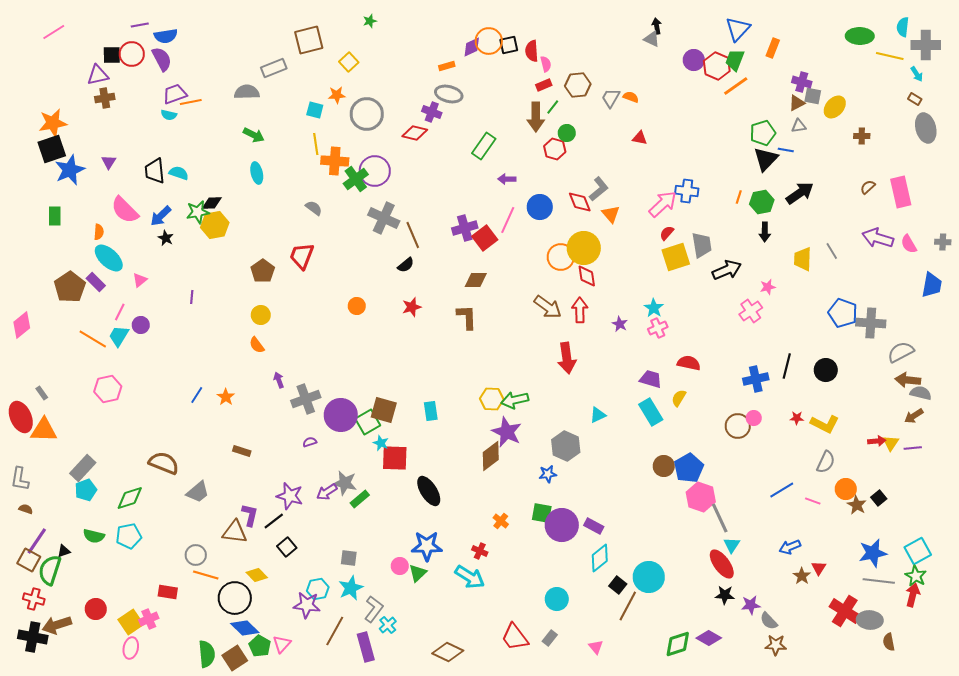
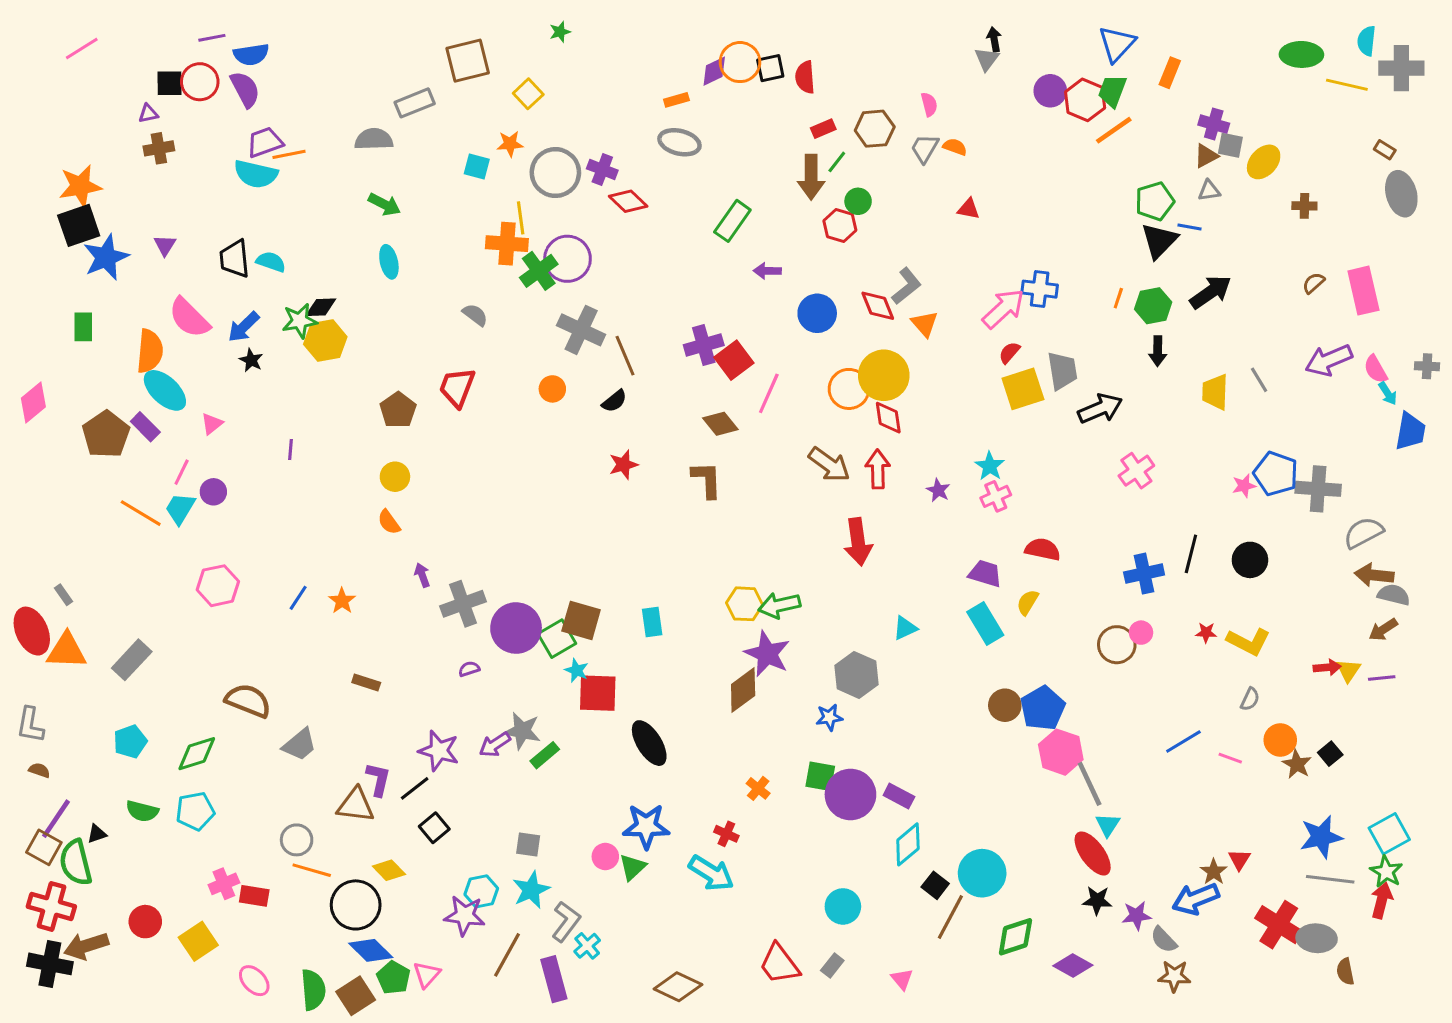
gray triangle: (652, 39) -> (987, 59), turned 42
pink semicircle: (546, 64) -> (929, 104), moved
cyan arrow: (917, 74) -> (1388, 393), moved
purple triangle: (98, 75) -> (148, 114), size x0.6
purple cross: (432, 112) -> (602, 169), moved
cyan semicircle: (169, 115) -> (256, 174), size x1.8
red diamond: (415, 133) -> (628, 201), turned 30
yellow line: (316, 144) -> (521, 218), moved
pink line: (508, 220) -> (769, 393), moved
orange semicircle: (99, 232) -> (150, 351), size x1.8
purple arrow: (878, 238) -> (1329, 360), turned -40
brown diamond: (476, 280) -> (720, 424), turned 50
pink star: (768, 287) -> (1244, 486), moved
orange circle: (357, 306) -> (552, 389), moved
pink diamond: (22, 325) -> (33, 403), moved
pink hexagon: (108, 389) -> (218, 586), moved
gray semicircle: (826, 462) -> (1250, 699), size x0.7
gray rectangle: (83, 468) -> (132, 660), moved
blue arrow: (790, 547) -> (1196, 899), moved, size x1.4
green semicircle: (50, 570) -> (76, 863), turned -32
red cross: (34, 599) -> (51, 906), size x1.4
pink cross: (149, 619) -> (224, 884), moved
green diamond: (678, 644) -> (1015, 937), moved
pink ellipse: (131, 648) -> (254, 981), moved, turned -55

